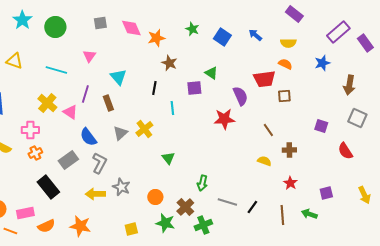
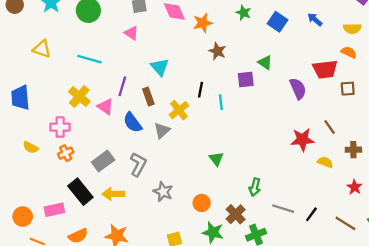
pink triangle: (89, 56) -> (131, 33), moved, turned -32
black line: (154, 88) -> (200, 90), moved
red star: (224, 119) -> (302, 140), moved
yellow cross: (144, 129) -> (179, 110), moved
blue semicircle: (88, 137) -> (133, 123), moved
yellow arrow: (95, 194) -> (113, 194), moved
pink rectangle: (25, 213) -> (54, 210), moved
brown line: (282, 215) -> (345, 223), turned -54

